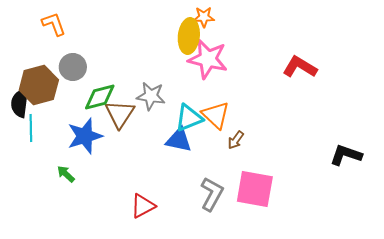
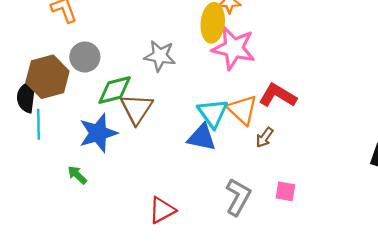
red L-shape: (300, 67) -> (278, 96), moved
gray star: (151, 96) -> (160, 56), moved
cyan triangle: (189, 118) -> (213, 113), turned -44
pink square: (255, 189) -> (285, 191), size x0.5

